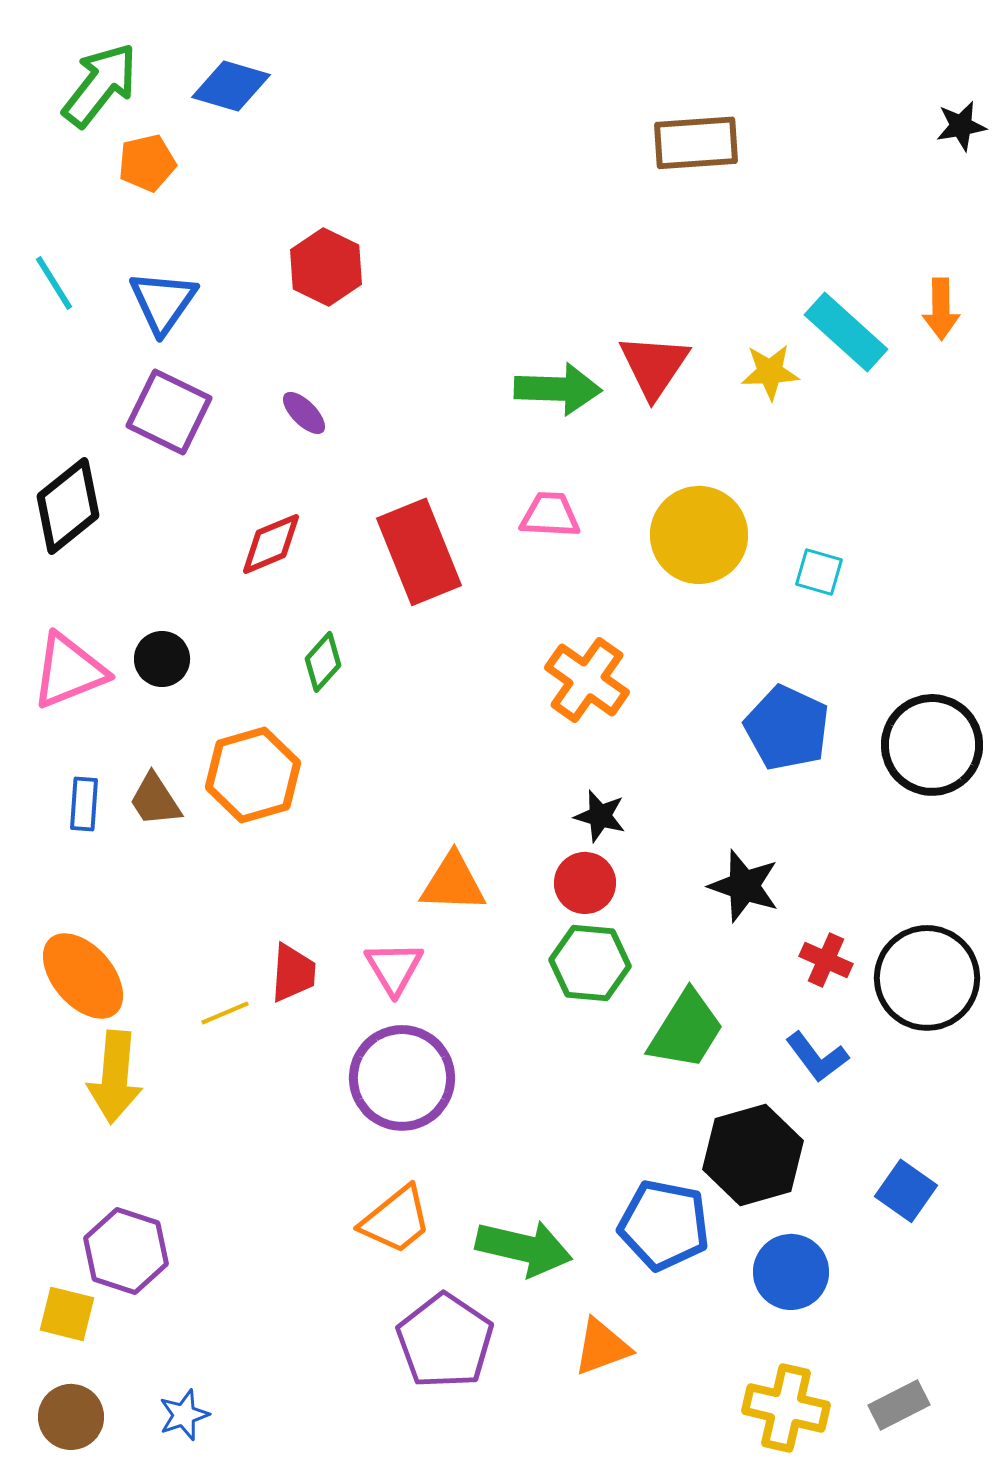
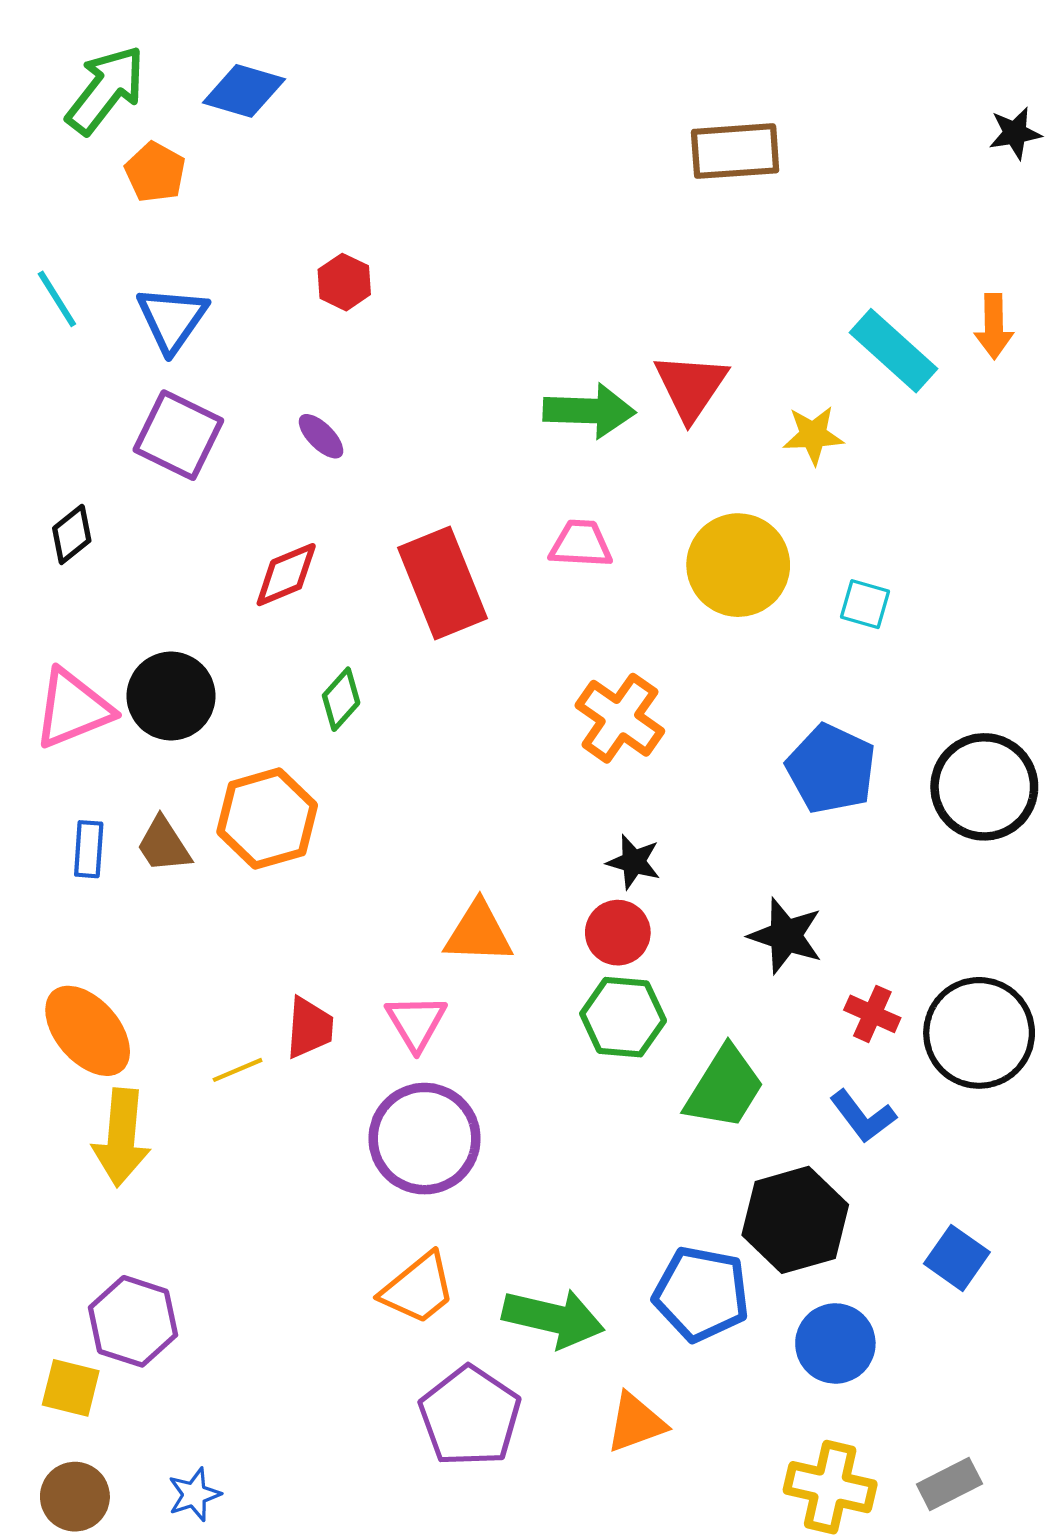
orange pentagon: (147, 163) -> (155, 172), turned -30
red hexagon: (326, 267) -> (344, 282), size x0.7
yellow star: (770, 372) -> (813, 435), moved
black diamond: (68, 506) -> (72, 534), size x0.6
black circle: (162, 659) -> (171, 696), size x1.5

